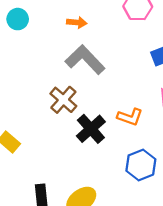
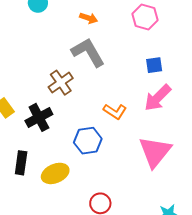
black cross: (91, 129) -> (39, 117), moved
blue hexagon: (141, 165) -> (88, 141), moved

